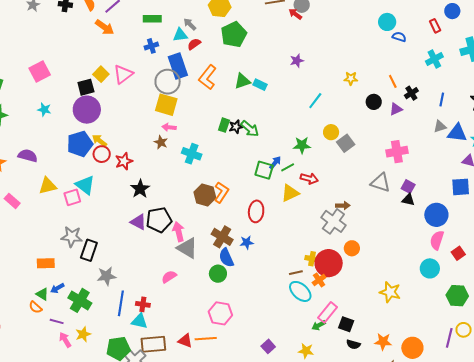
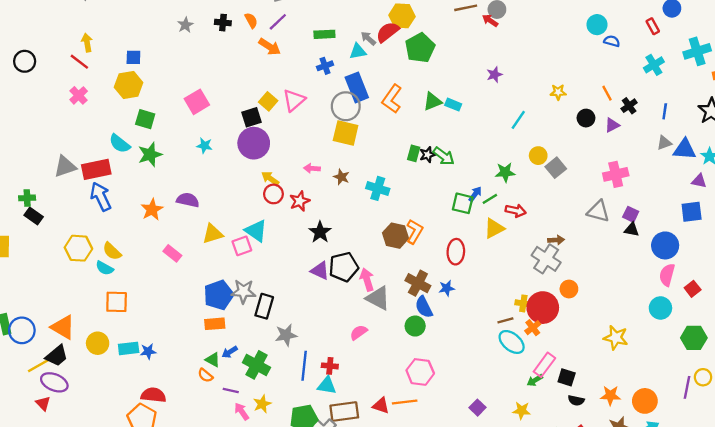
red semicircle: (194, 44) -> (388, 32), moved, size x1.5
pink arrow: (169, 127) -> (312, 168), moved
blue pentagon: (80, 144) -> (219, 295), moved

